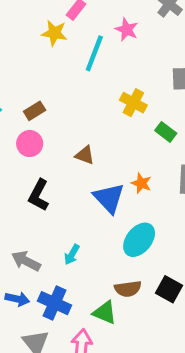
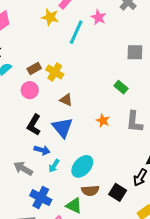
yellow cross: (133, 103) -> (55, 72), moved
blue triangle: (109, 198) -> (62, 127), moved
cyan ellipse: (139, 240) -> (82, 166), moved
blue arrow: (17, 299) -> (42, 150), moved

